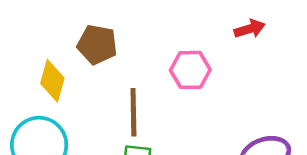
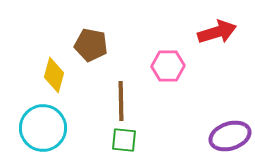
red arrow: (250, 29) -> (217, 32), size x1.5

